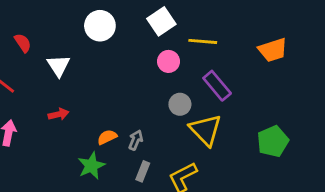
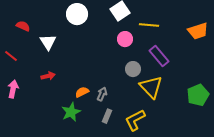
red semicircle: (23, 43) -> (23, 26), turned -32

